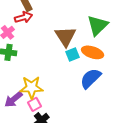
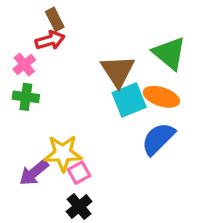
green triangle: (98, 25) -> (169, 53), turned -35
cyan square: (73, 54) -> (129, 100), size x1.5
pink square: (35, 104) -> (79, 173), moved

